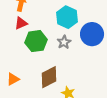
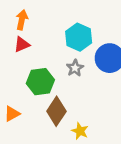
green hexagon: (36, 41) -> (40, 82), moved
brown diamond: (49, 77) -> (56, 111), turned -30

